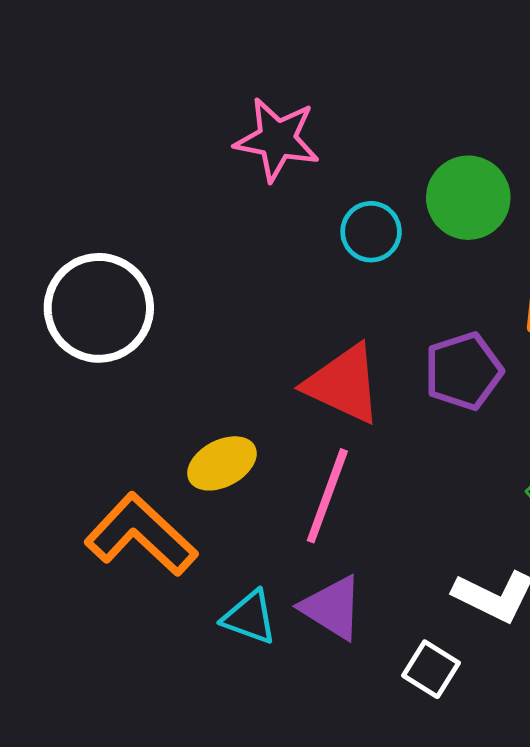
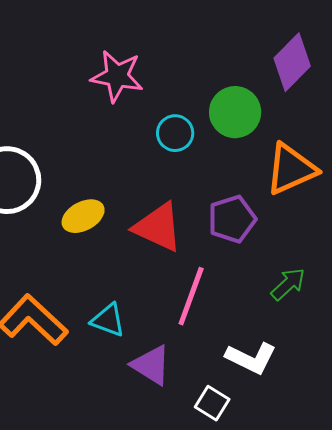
yellow ellipse: (222, 463) -> (83, 216), moved
pink line: (327, 496) -> (191, 296), moved
cyan triangle: (250, 617) -> (108, 320), moved

